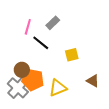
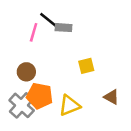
gray rectangle: (53, 23) -> (63, 28), turned 48
black line: (41, 43) -> (49, 20), moved
brown circle: (22, 70) -> (26, 72), moved

